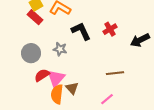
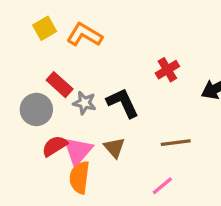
red rectangle: (35, 17) -> (60, 85), moved
black L-shape: (81, 31) -> (123, 103), moved
brown triangle: (72, 88) -> (114, 148), moved

